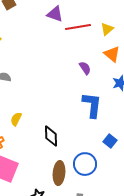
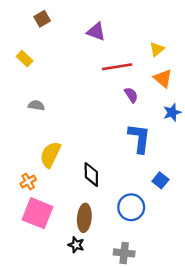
red line: (78, 27) -> (117, 67), moved
yellow semicircle: (16, 119) -> (50, 155), size x1.6
brown ellipse: (59, 173) -> (84, 218), moved

